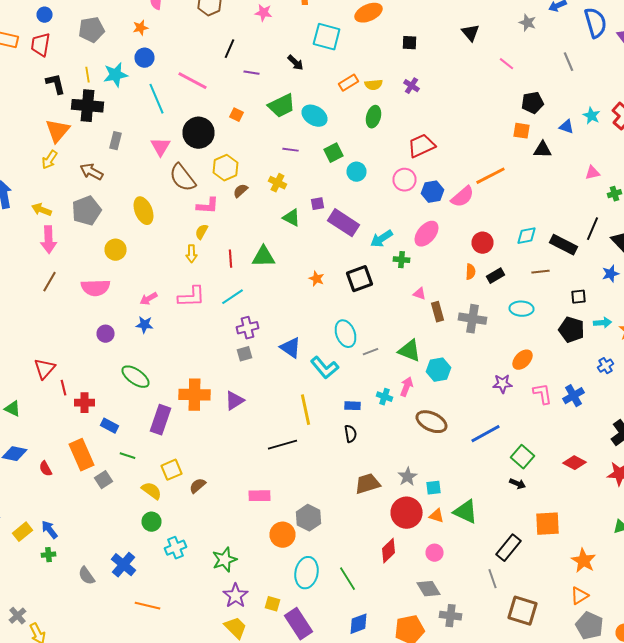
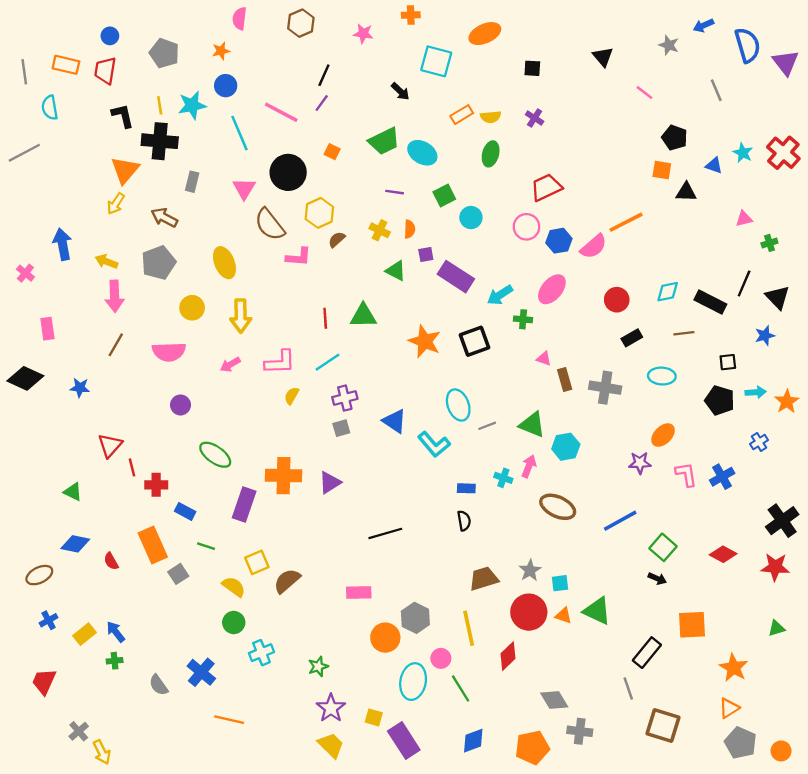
gray pentagon: (92, 30) -> (164, 53), turned 30
purple line: (252, 73) -> (322, 103), moved, turned -63
black pentagon: (532, 103) -> (675, 138), turned 30
yellow semicircle: (202, 232) -> (292, 396), moved
yellow arrow: (192, 254) -> (241, 316), moved, size x1.6
orange semicircle: (470, 272) -> (410, 229), moved
orange star: (316, 279) -> (425, 341), size x1.8
blue star: (144, 325) -> (80, 388), moved
yellow line: (306, 410) -> (469, 628), moved
brown semicircle: (198, 486) -> (287, 581), size x1.4
pink circle: (434, 553) -> (441, 658), moved
green star: (224, 560) -> (318, 666), size x0.7

